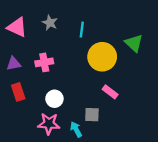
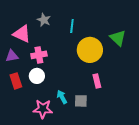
pink triangle: (17, 27) -> (22, 34), moved
pink rectangle: (110, 92) -> (97, 81), turned 40
white circle: (54, 99) -> (37, 76), moved
cyan arrow: (76, 129) -> (62, 97), moved

